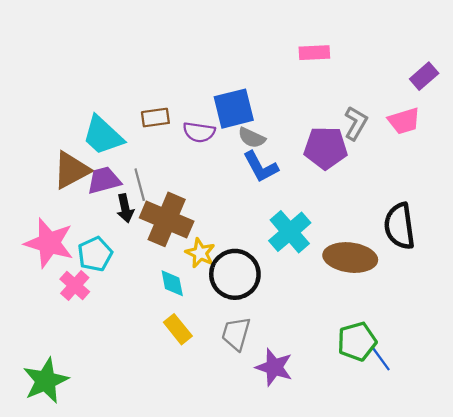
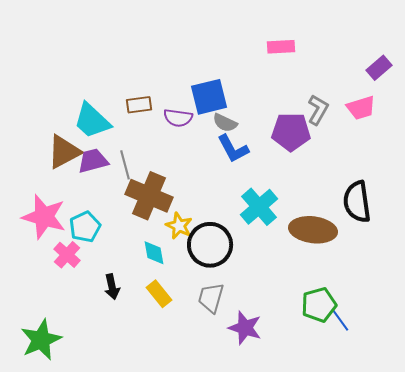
black arrow: (125, 208) -> (112, 287), moved

